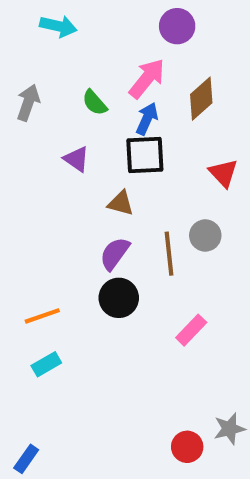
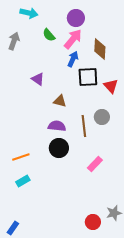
purple circle: (177, 26) -> (76, 18), moved
brown diamond: (201, 99) -> (100, 49), turned -45
gray arrow: (28, 103) -> (14, 41), moved
green semicircle: (95, 103) -> (49, 35), moved
black square: (145, 155) -> (88, 77), moved
purple semicircle: (115, 254) -> (57, 126), turned 60

